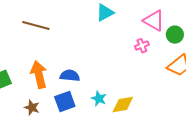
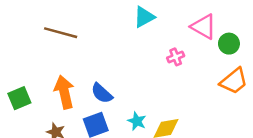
pink cross: (142, 46) -> (176, 57), moved
blue semicircle: (70, 76) -> (102, 93), turned -144

